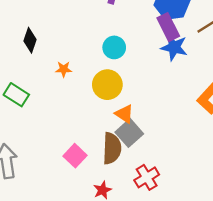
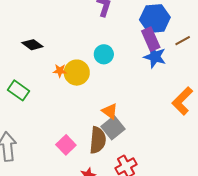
black diamond: (30, 40) -> (32, 45), turned -75
yellow circle: (107, 85) -> (77, 73), moved

